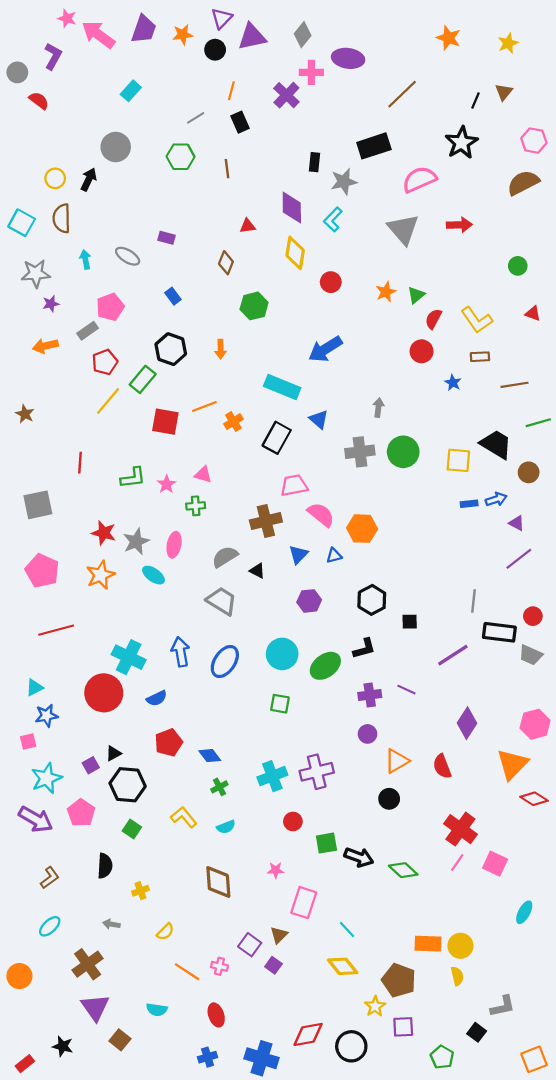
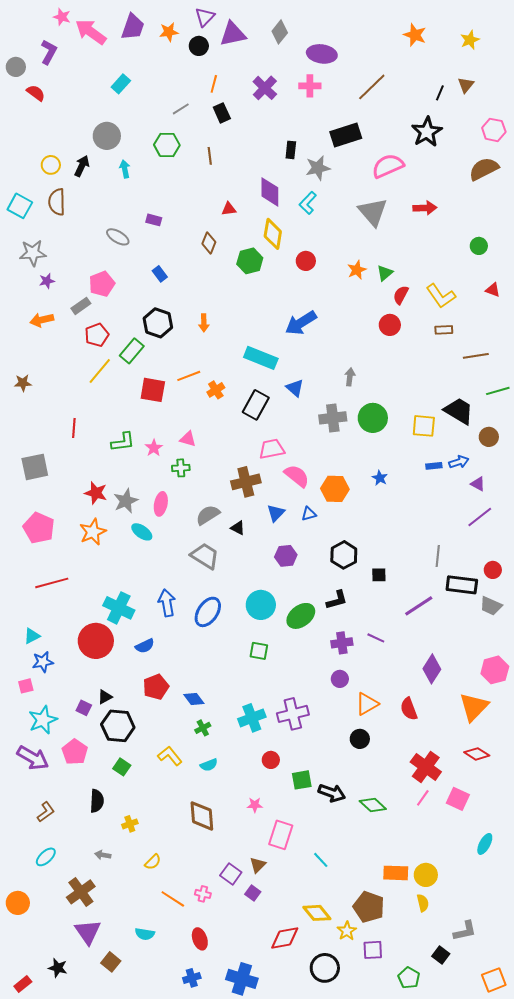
pink cross: (311, 72) -> (310, 86), moved
cyan arrow: (85, 259) -> (125, 169), moved
green hexagon: (254, 306) -> (250, 261), moved
blue star: (453, 383) -> (380, 478), moved
brown star: (25, 414) -> (23, 383), turned -30
purple square: (91, 765) -> (84, 708), turned -35
red diamond: (534, 799) -> (477, 754), moved
yellow diamond: (343, 966) -> (317, 913), moved
red diamond: (308, 1034) -> (285, 938), moved

